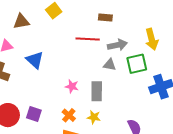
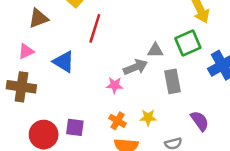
red line: (88, 39) -> (95, 28), moved, turned -65
gray arrow: (117, 45) -> (135, 67), moved
gray rectangle: (97, 91) -> (173, 81), moved

